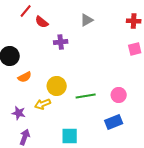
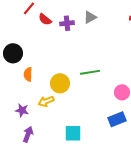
purple cross: (61, 42) -> (67, 23), moved
orange semicircle: (25, 77) -> (28, 74), turned 120
green line: (86, 96) -> (90, 72), moved

